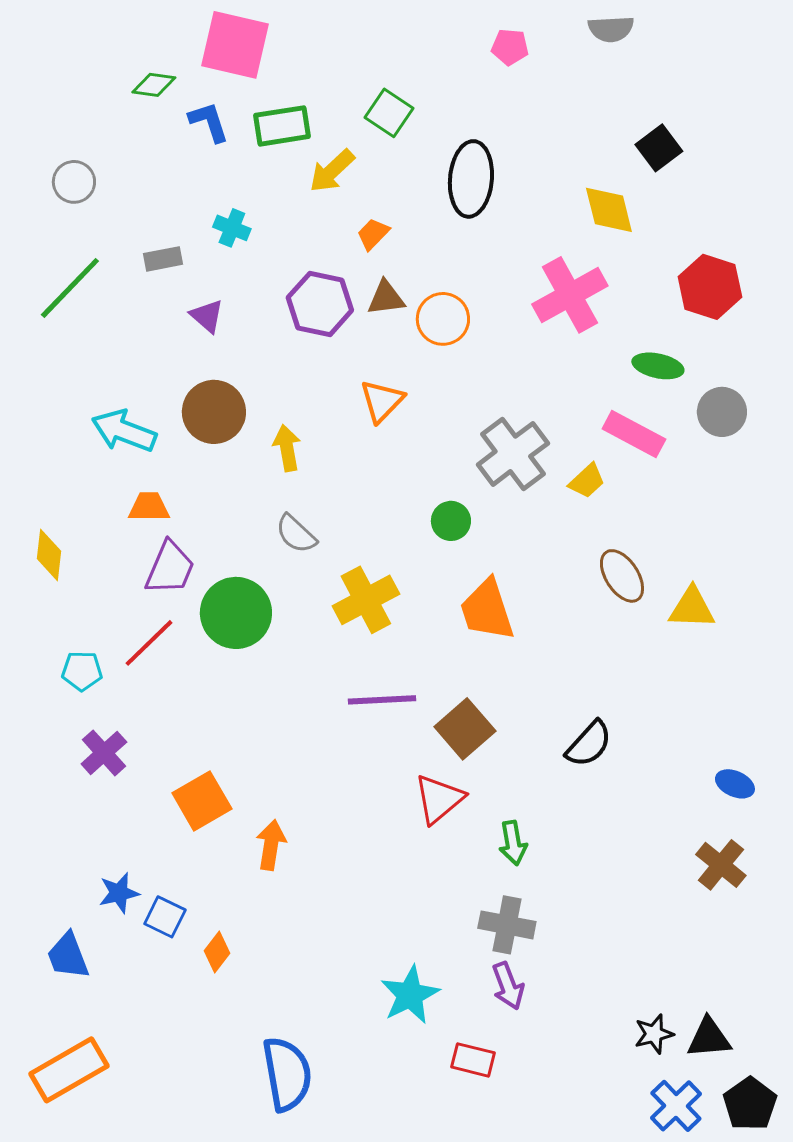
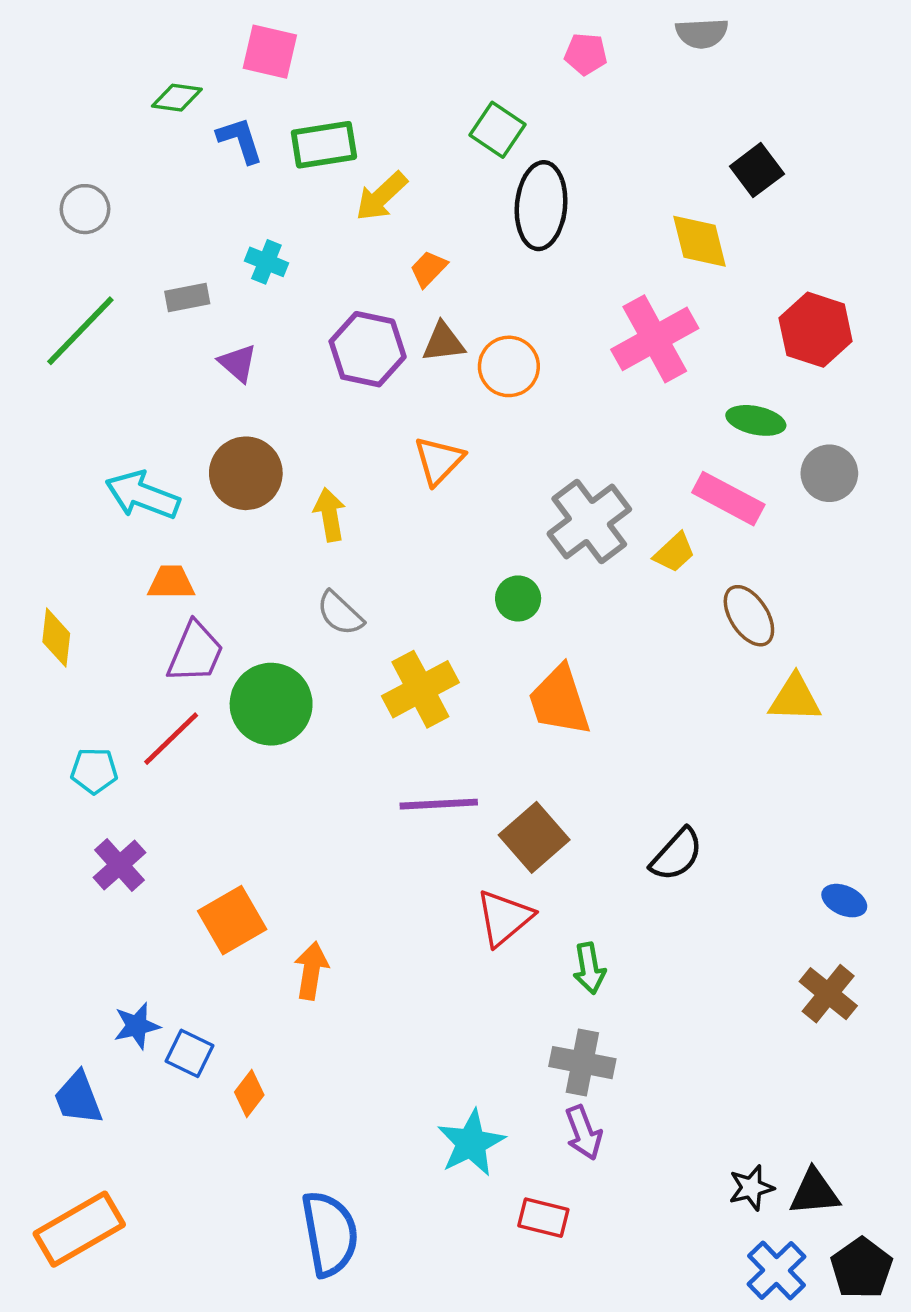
pink square: (235, 45) -> (270, 52), size x0.7
green square: (389, 113) -> (497, 130), moved
brown ellipse: (622, 576) -> (749, 616), moved

